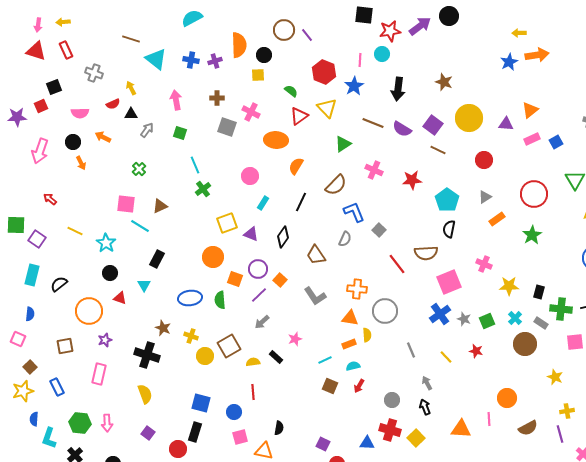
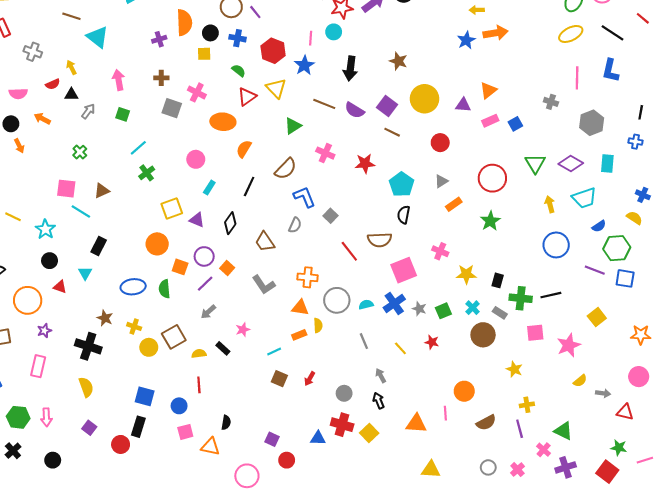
blue cross: (191, 60) -> (238, 38), moved
cyan line: (195, 165) -> (138, 148), turned 72
cyan semicircle: (353, 366) -> (366, 305), moved

